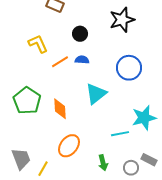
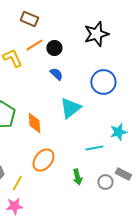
blue semicircle: (82, 60) -> (56, 74), turned 40
orange line: (60, 62) -> (34, 45), moved
cyan star: (144, 118) -> (118, 132), size x0.7

